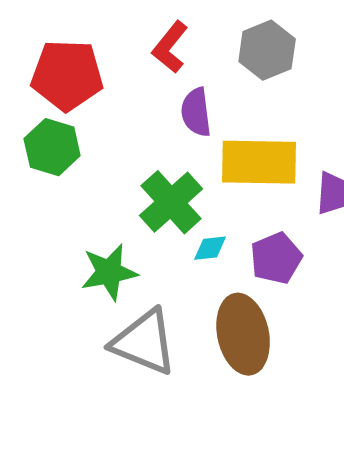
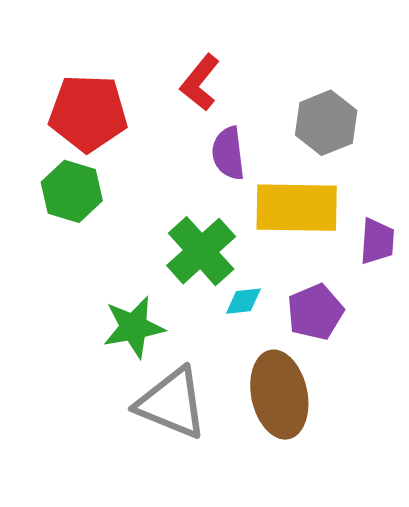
gray hexagon: (267, 50) -> (326, 123), moved

